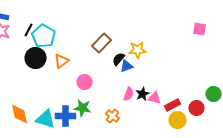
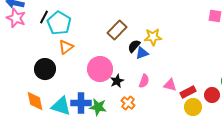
black circle: (36, 58) -> (45, 69), moved
orange triangle: (62, 61) -> (66, 47), moved
pink circle: (85, 82) -> (100, 69), size x1.6
black star: (143, 94) -> (117, 81), moved
green star: (83, 108) -> (98, 107), moved

